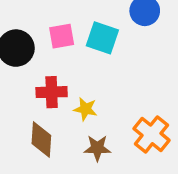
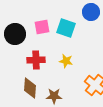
yellow star: (85, 109) -> (66, 61), moved
brown star: (97, 148) -> (54, 96), moved

